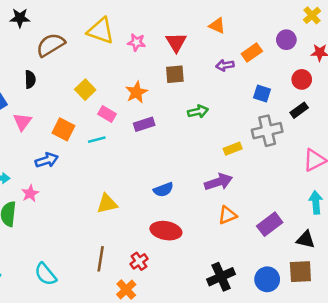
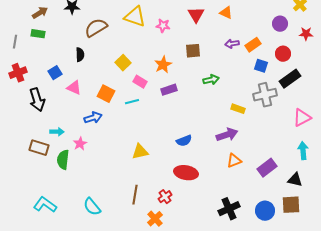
red triangle: (176, 42) -> (196, 15), moved
orange rectangle: (252, 53) -> (253, 45), moved
red circle: (302, 79) -> (283, 54), moved
black rectangle: (299, 110) -> (290, 79), size x1.5
pink triangle: (22, 122) -> (74, 88), turned -42
yellow rectangle: (233, 149) -> (238, 109), turned 40

